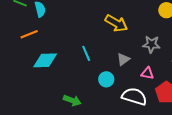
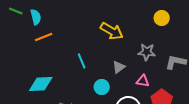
orange line: (29, 34) -> (44, 37), moved
cyan diamond: (45, 60) -> (41, 84), moved

